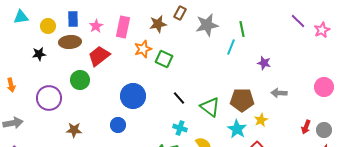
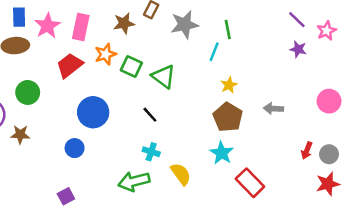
pink star: (96, 26) -> (47, 26), size x1.5
red trapezoid: (99, 56) -> (70, 65), moved
purple star: (264, 63) -> (298, 49), moved
brown pentagon: (242, 100) -> (228, 117), turned 30
green triangle: (210, 107) -> (164, 76), moved
yellow star: (261, 120) -> (229, 85), moved
brown star: (74, 130) -> (20, 134), moved

